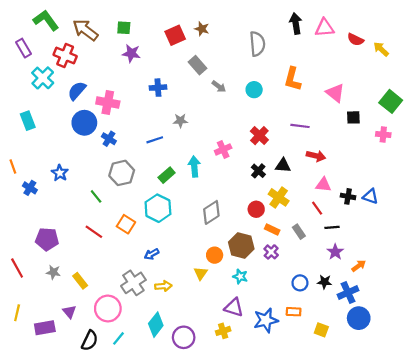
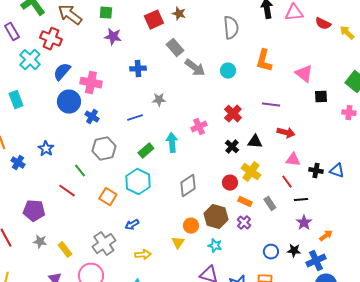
gray arrow: (219, 86) -> (195, 68), size x1.5
red line: (94, 232) -> (67, 191), moved
gray cross: (133, 283) -> (104, 244), moved

